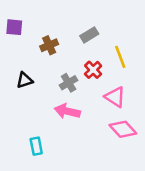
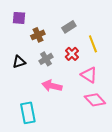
purple square: (14, 27) -> (19, 18), moved
gray cross: (69, 83) -> (46, 59), moved
cyan rectangle: (36, 146) -> (28, 113), size x1.5

